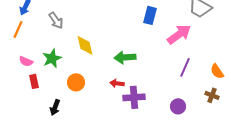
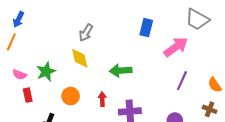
gray arrow: (56, 20) -> (86, 33), moved, turned 66
red arrow: (117, 83) -> (102, 99), moved, turned 80

